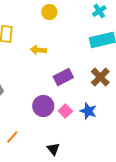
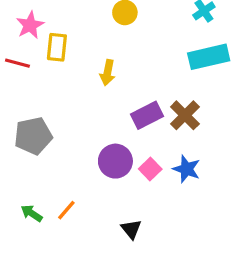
yellow arrow: (38, 50) -> (108, 73), turned -84
brown cross: (100, 77) -> (185, 115), moved

